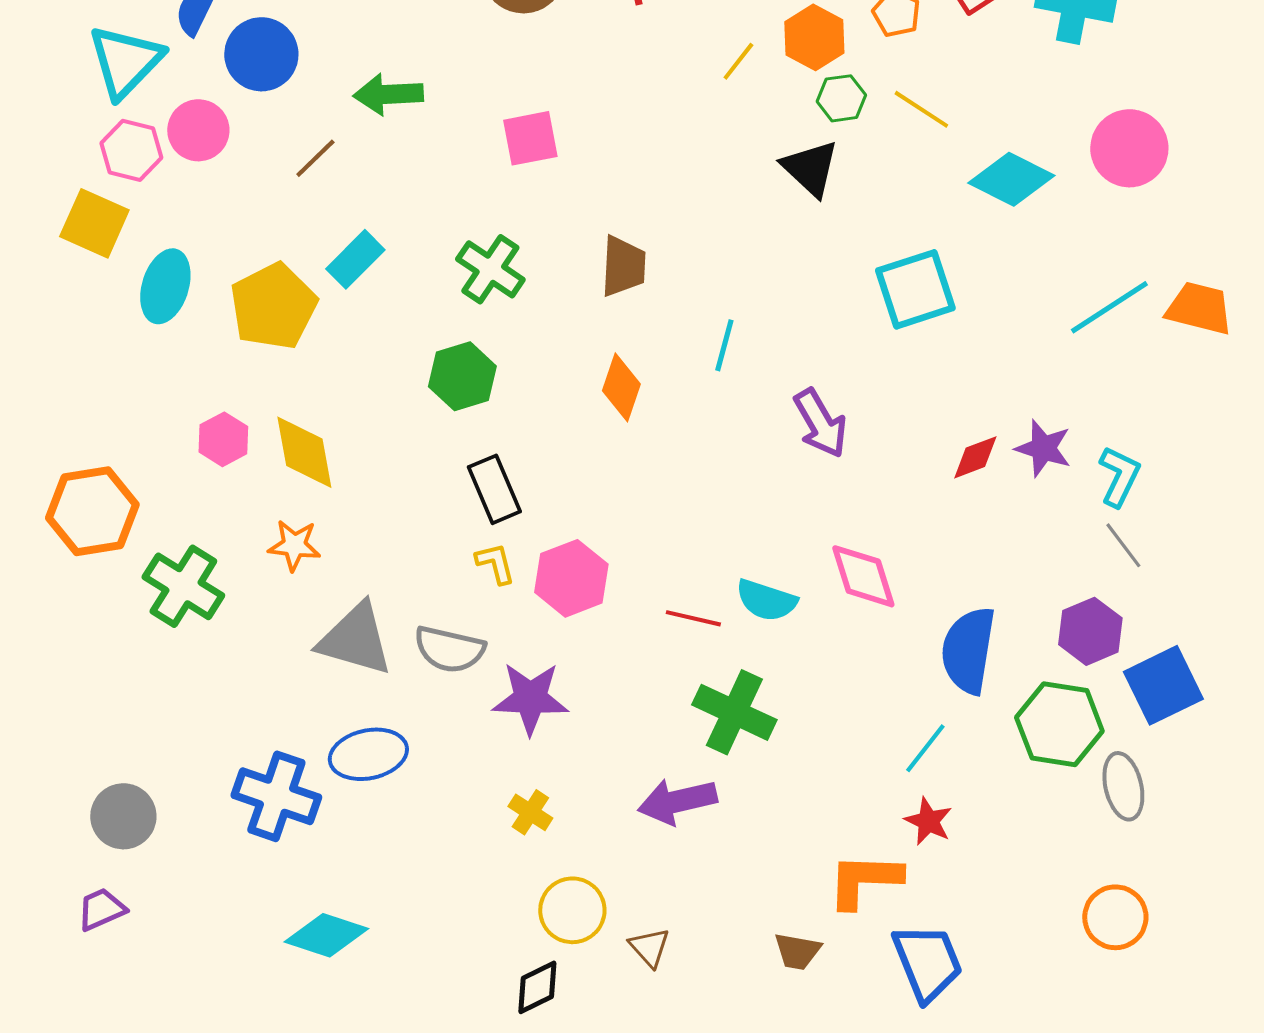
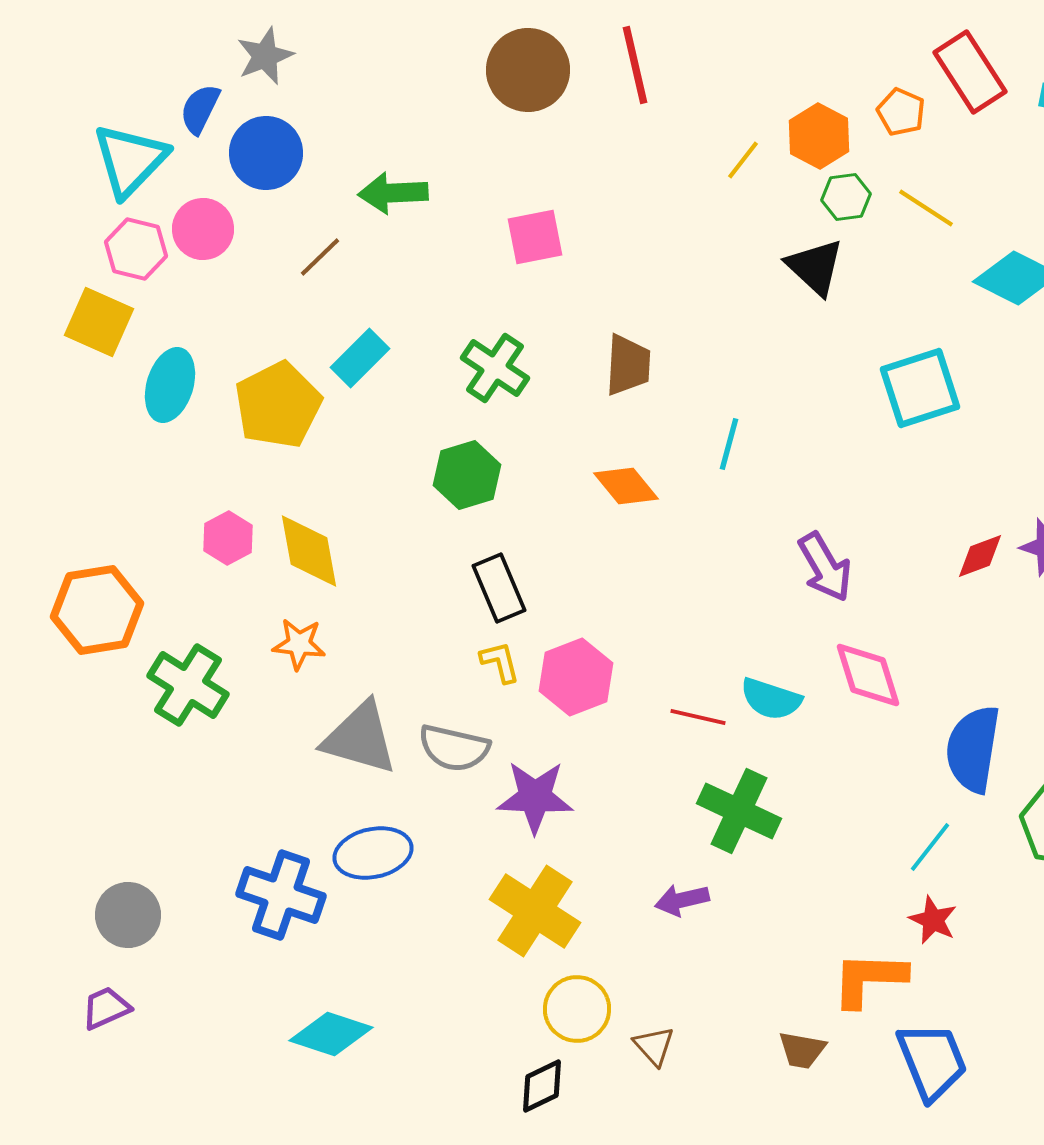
orange diamond: (621, 387) -> (626, 486), turned -58
purple arrow: (820, 423) -> (825, 567), moved
purple arrow: (677, 801) -> (682, 900), size x0.7
yellow cross: (530, 812) -> (535, 911), size x2.0

